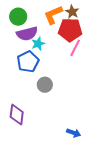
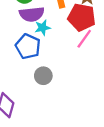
blue pentagon: (28, 62) -> (28, 46), turned -30

